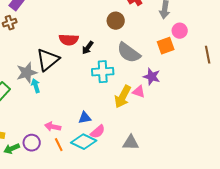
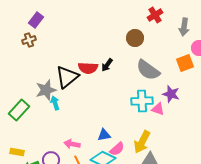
red semicircle: (69, 40) -> (88, 68), moved
cyan cross: (103, 72) -> (142, 101), moved
yellow arrow: (123, 97) -> (142, 142), moved

